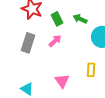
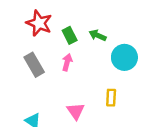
pink arrow: (55, 41) -> (67, 62), turned -32
gray rectangle: (28, 43) -> (34, 65), turned -48

